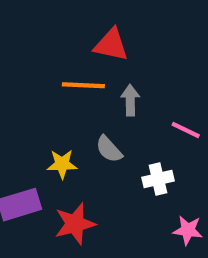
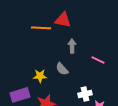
orange line: (83, 85) -> (41, 28), moved
white cross: (158, 179) -> (85, 94), moved

